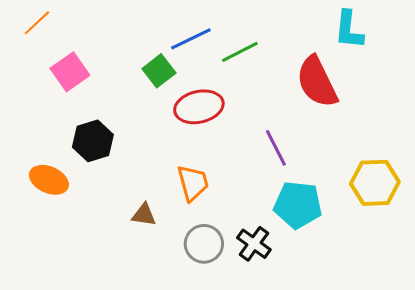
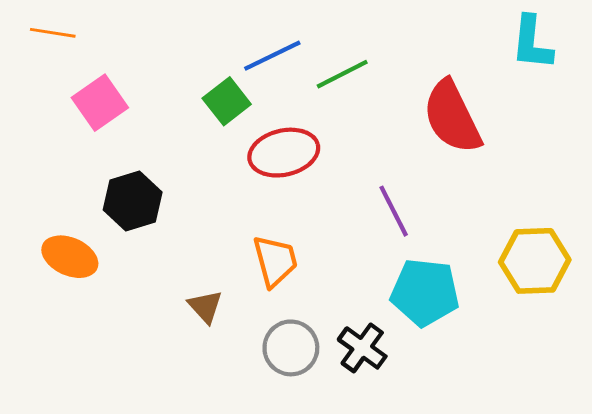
orange line: (37, 23) -> (53, 33), turned 52
cyan L-shape: (349, 30) -> (532, 43), moved
brown triangle: (144, 215) -> (205, 307), turned 40

